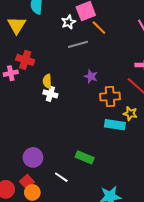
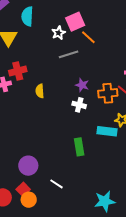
red cross: (25, 60) -> (18, 71), turned -30
white cross: (50, 94) -> (79, 105), moved
orange cross: (110, 96) -> (108, 93), moved
green rectangle: (85, 157) -> (79, 147), moved, turned 60

